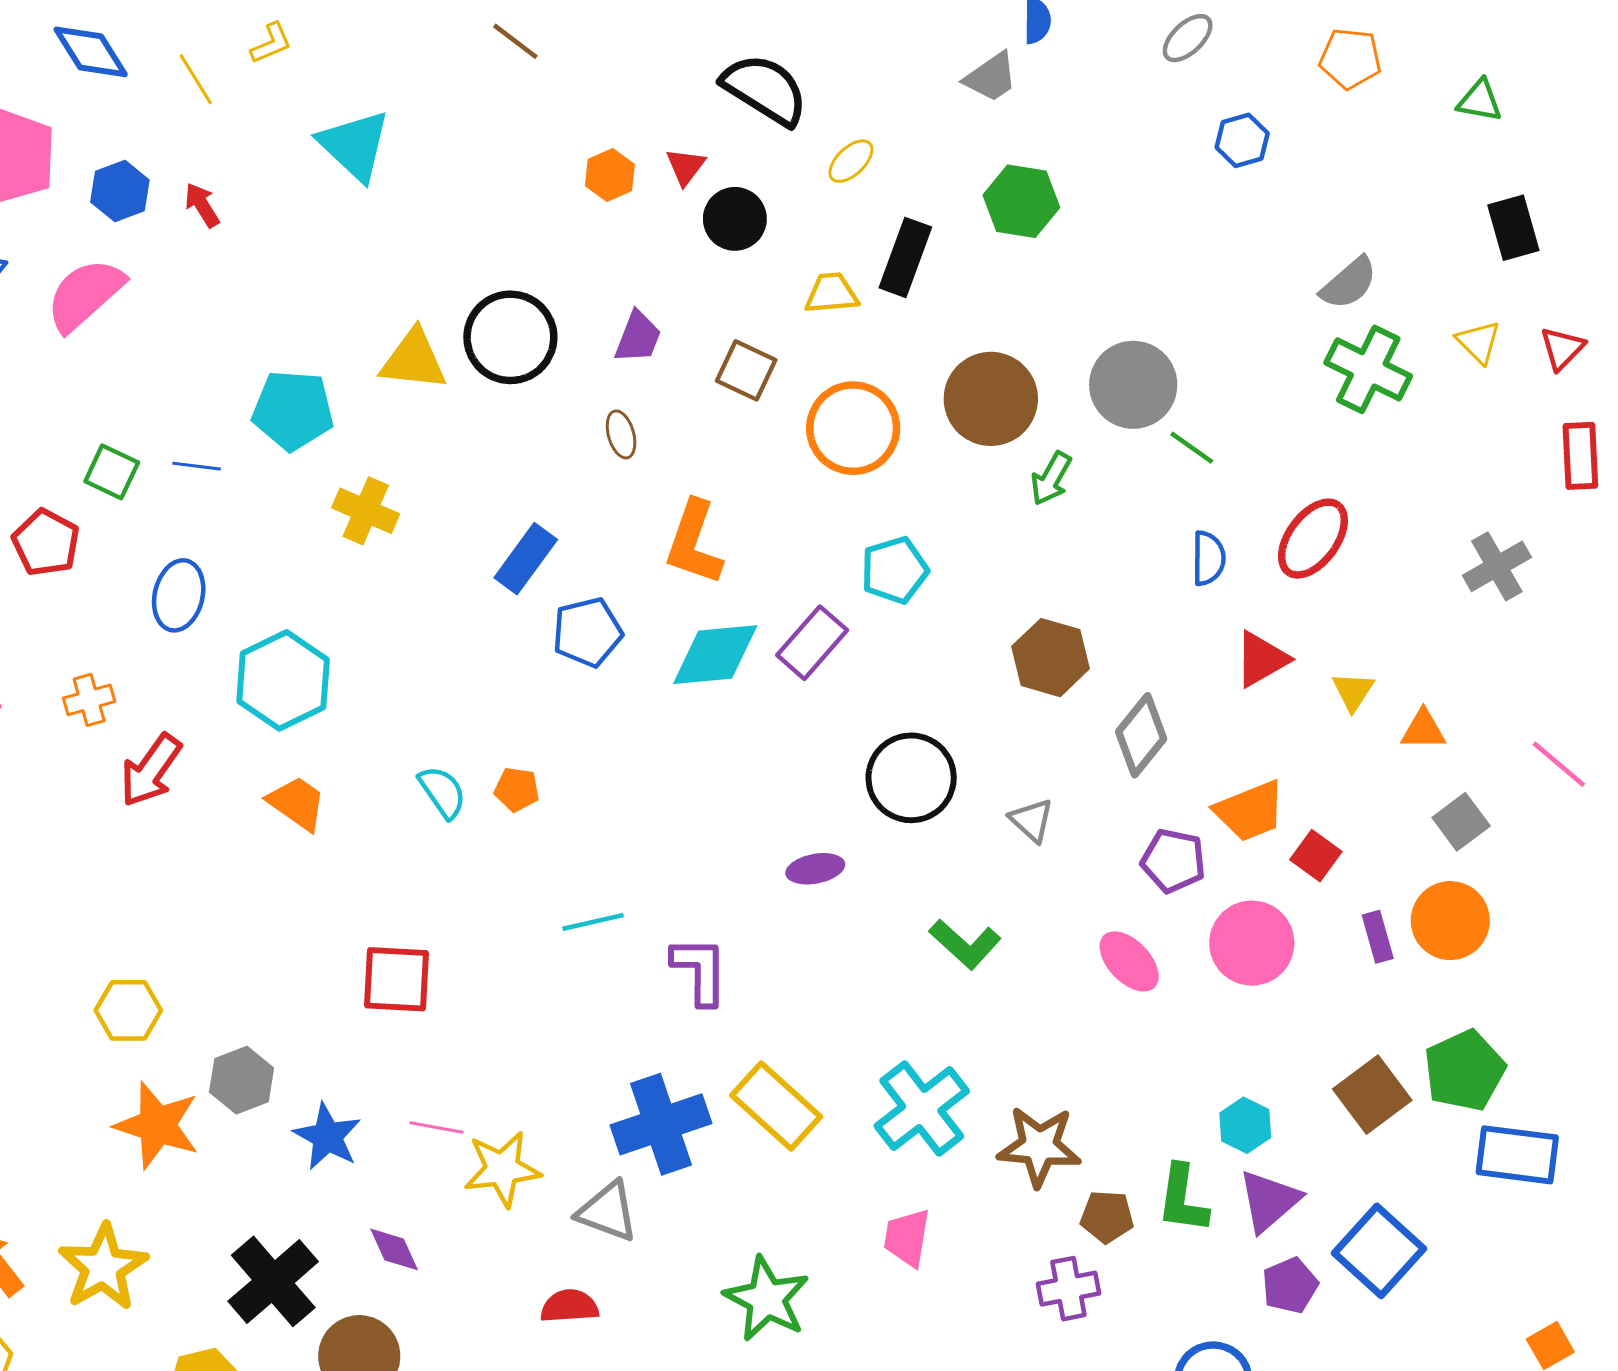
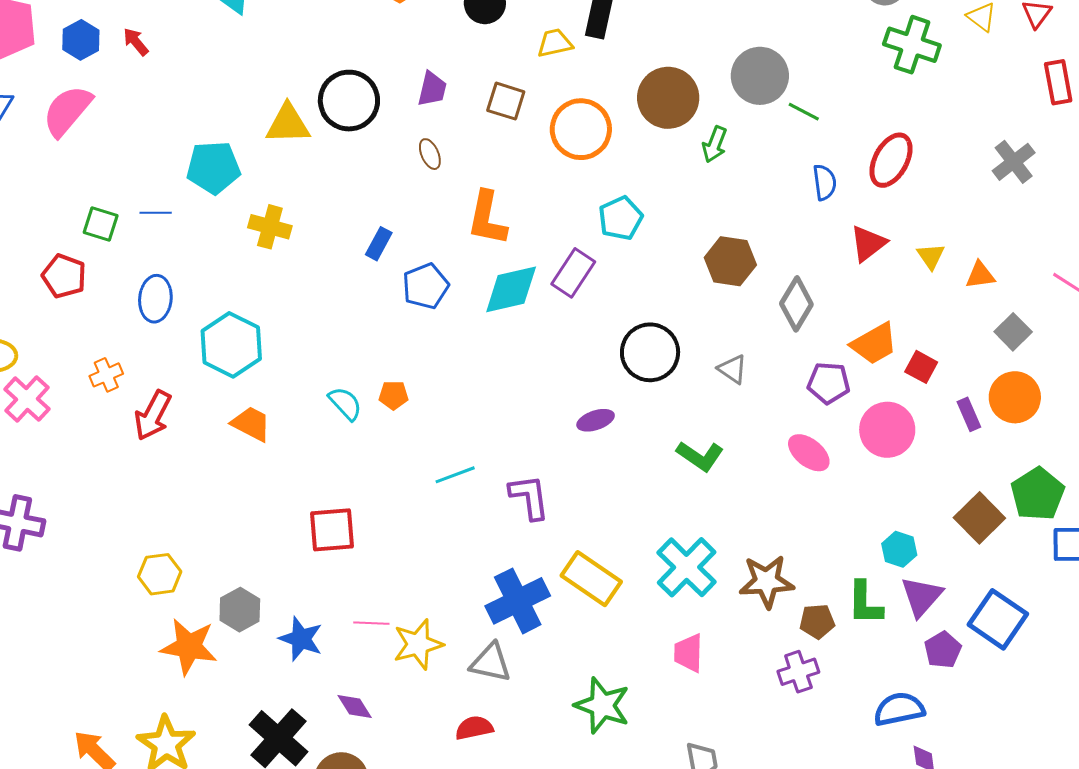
blue rectangle: (526, 559) -> (379, 244), size x0.7

